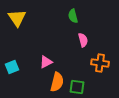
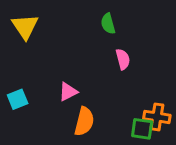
orange cross: (100, 63) -> (157, 117), moved
green square: (77, 87) -> (142, 129), moved

